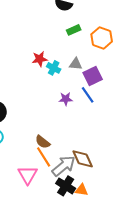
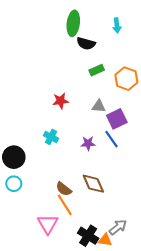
cyan cross: (54, 68) -> (51, 137), moved
brown diamond: (83, 159) -> (93, 184), moved
gray arrow: (64, 166) -> (118, 227), moved, size x0.7

